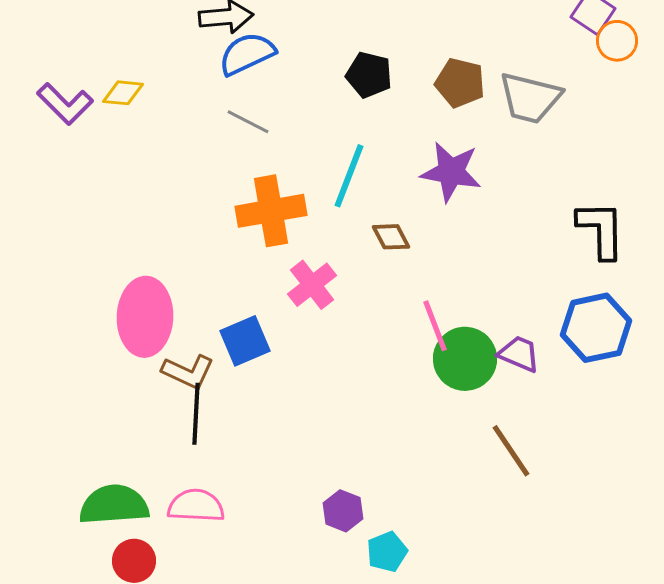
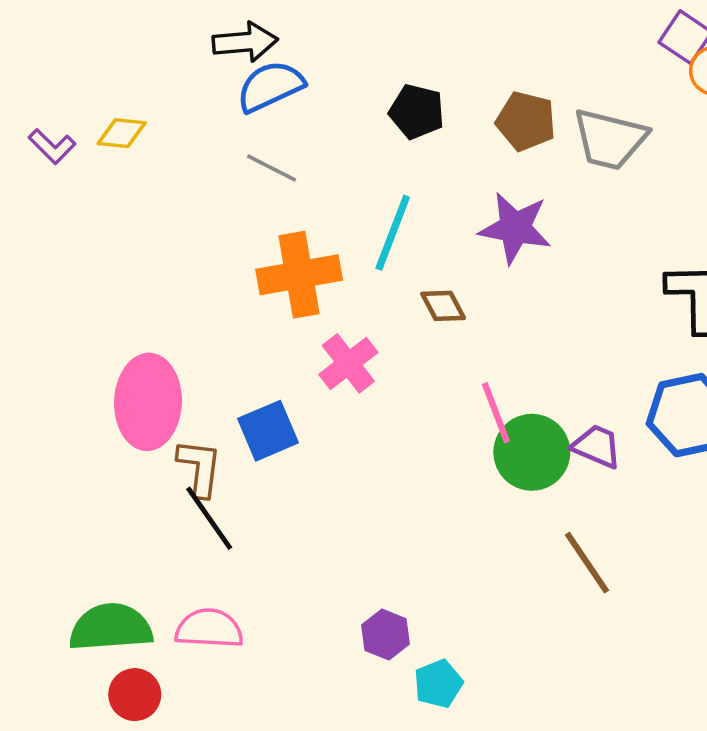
purple L-shape: (65, 104) -> (52, 146), size x0.7
brown L-shape: (188, 372) -> (200, 468), turned -108
black line: (196, 414) -> (209, 518), turned -38

